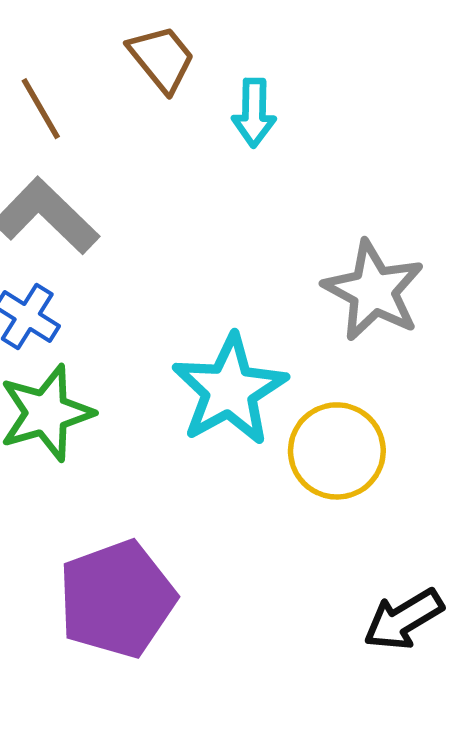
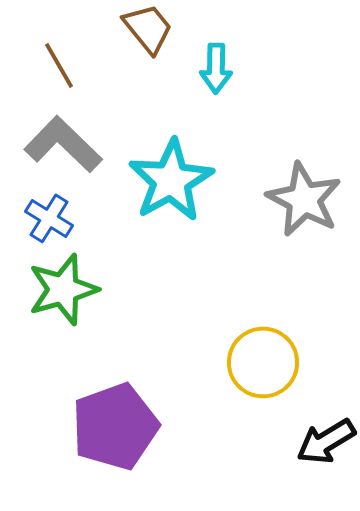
cyan star: (230, 390) -> (171, 180), moved
yellow circle: (337, 451) -> (263, 362), moved

